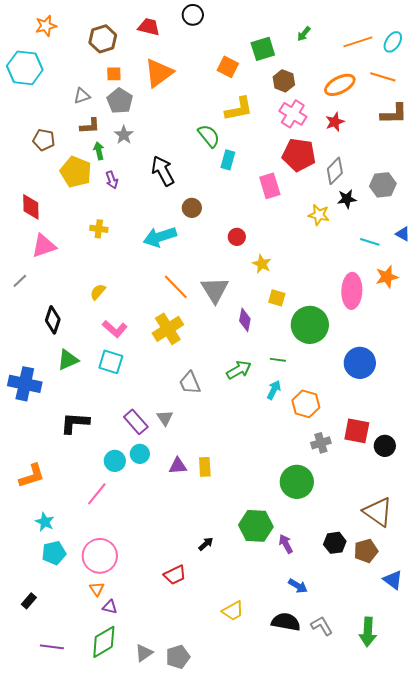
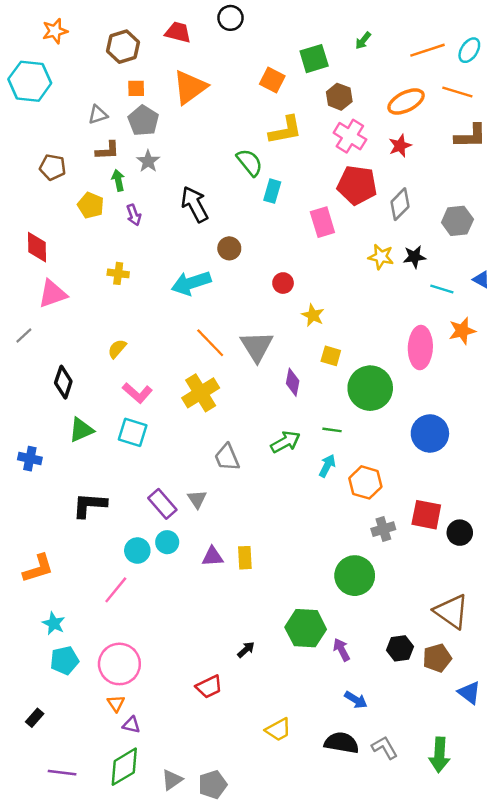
yellow pentagon: (76, 172) -> (91, 205), size x0.7
black star: (347, 199) -> (414, 257), moved
blue cross: (25, 384) -> (30, 459), size x0.6

